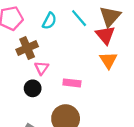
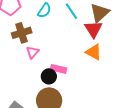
orange triangle: (108, 60) -> (94, 52), turned -36
black circle: (33, 88) -> (49, 76), moved

